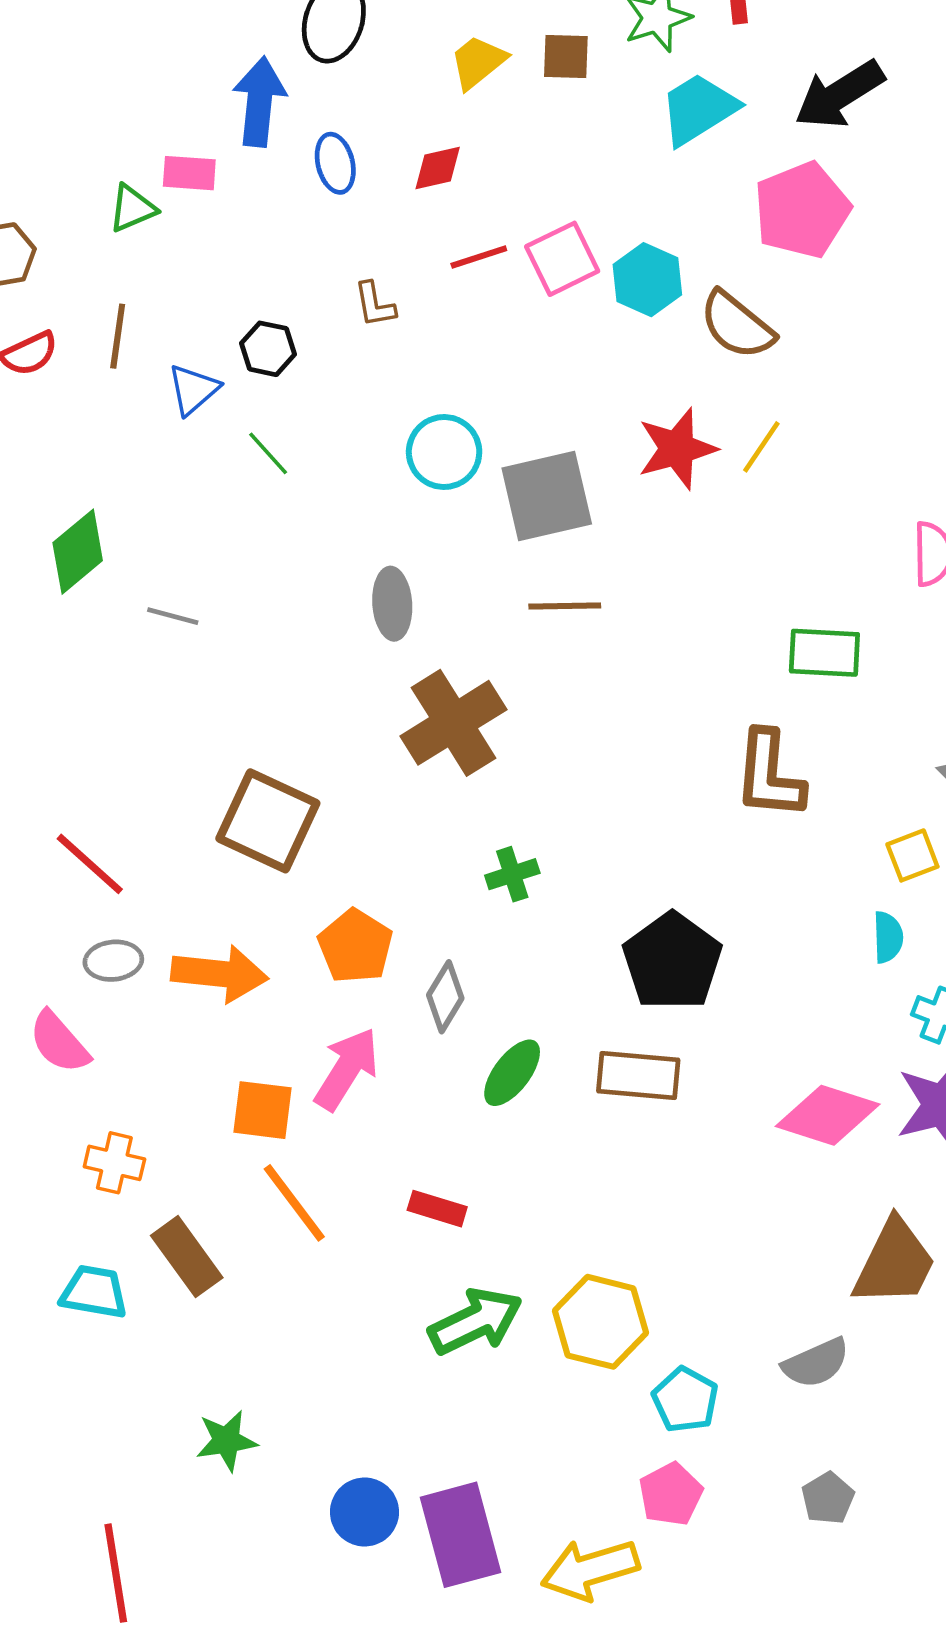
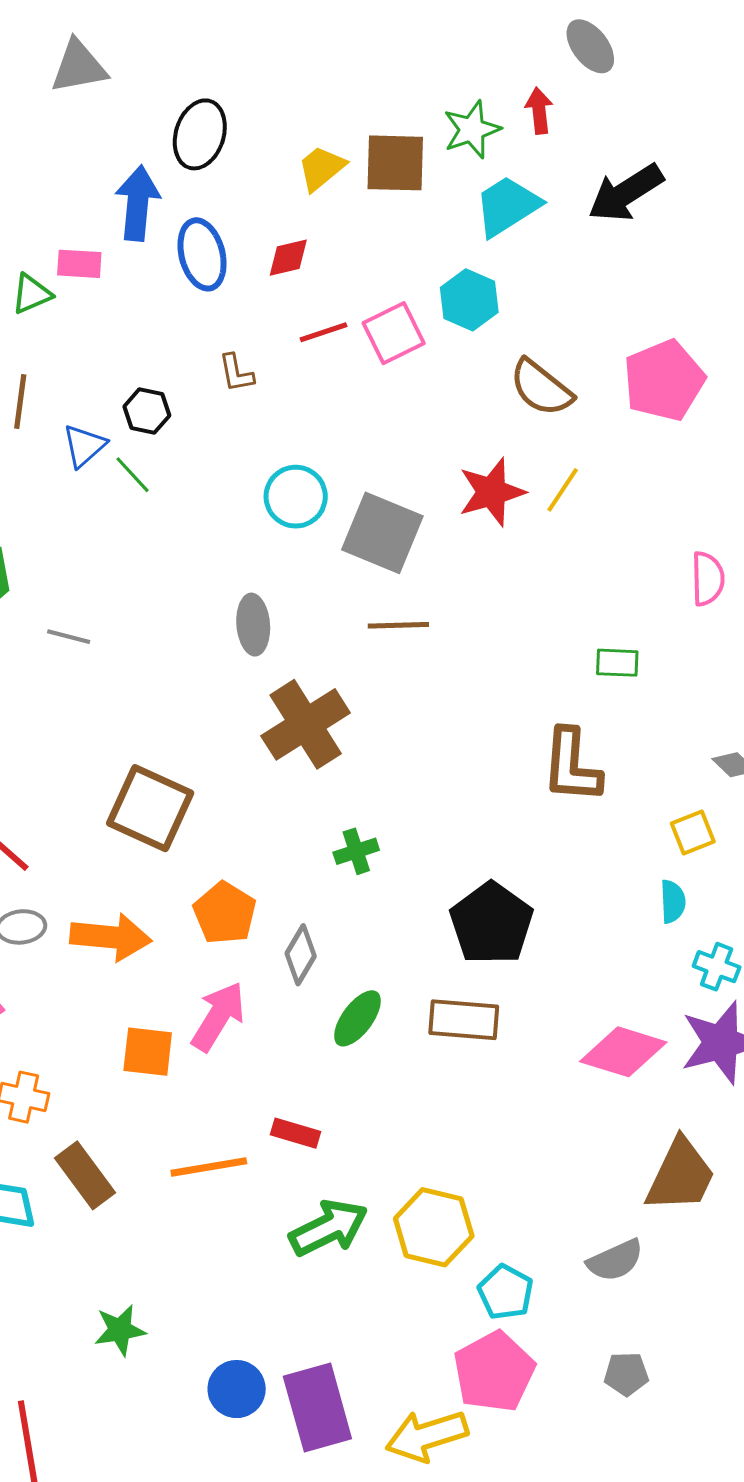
brown square: (566, 57) -> (395, 163), size x1.5
blue ellipse: (335, 163) -> (202, 254), size x1.4
pink pentagon: (802, 210) -> (664, 380), moved
cyan hexagon: (647, 280) -> (469, 300), moved
green line: (268, 453) -> (133, 475), moved
gray square: (547, 496) -> (382, 533), turned 36
green rectangle: (824, 653) -> (617, 663), size x0.7
orange line: (294, 1203) -> (209, 1167), moved, turned -62
pink pentagon: (671, 1494) -> (494, 1372), size x1.5
gray pentagon: (828, 1498) -> (626, 1374), turned 30

